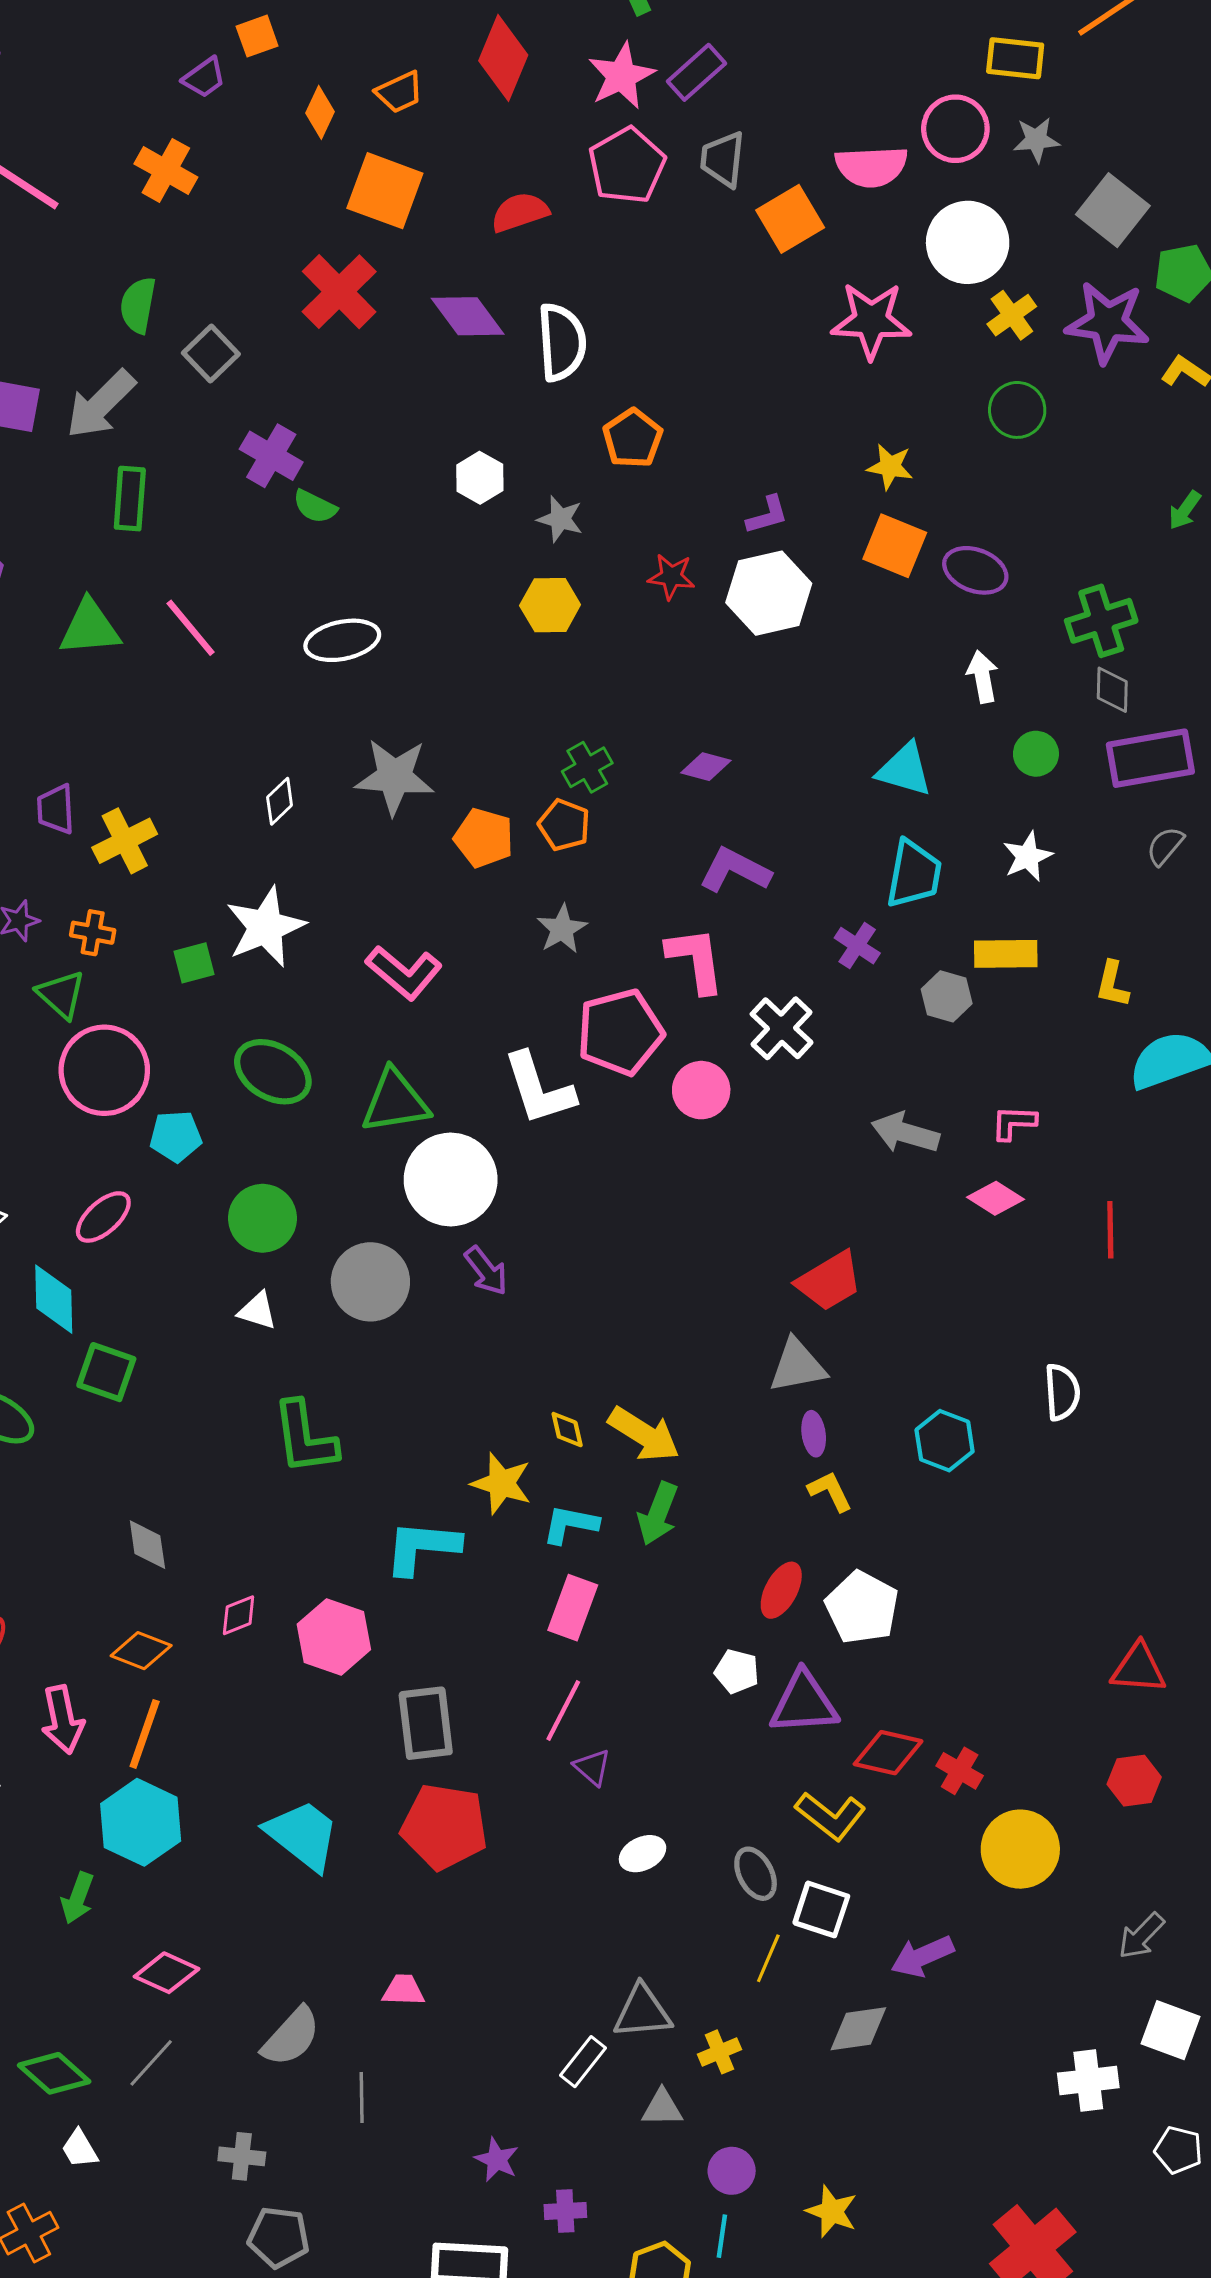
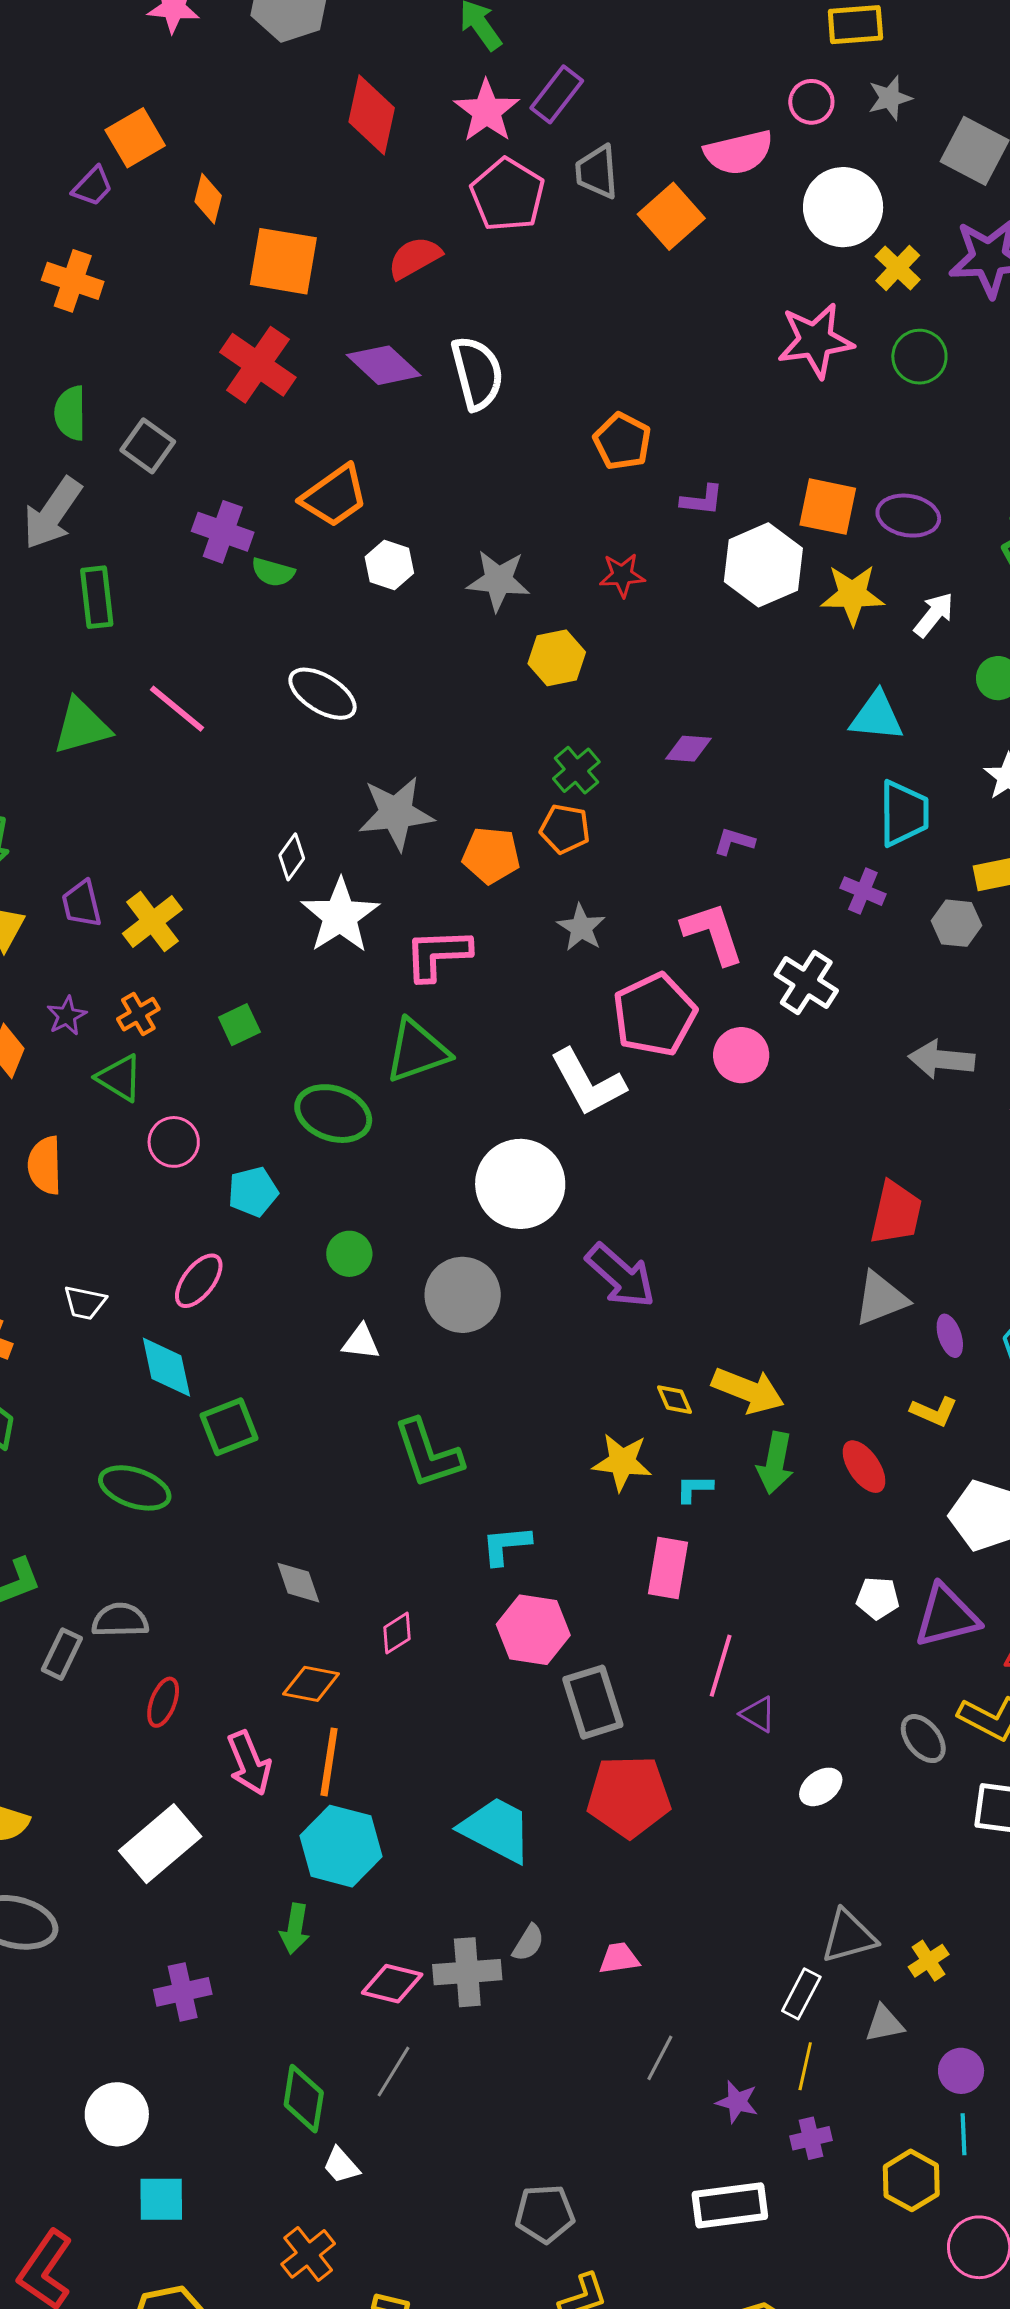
orange square: (257, 36) -> (135, 138), size x1.4
orange trapezoid: (400, 92) -> (334, 496), moved, size x1.5
pink circle: (955, 129) -> (811, 102), size x0.7
pink star: (871, 321) -> (815, 340), moved
orange pentagon: (633, 438) -> (622, 441), moved
yellow star: (890, 467) -> (852, 595), moved, size x1.4
white hexagon: (480, 478) -> (389, 565), moved
purple L-shape: (767, 515) -> (702, 500), turned 33
gray star: (560, 519) -> (498, 580), moved, size x1.4
white hexagon: (769, 593) -> (763, 565), moved
yellow hexagon: (550, 605) -> (557, 658), moved
white ellipse: (342, 640) -> (322, 694), turned 54
white arrow: (982, 677) -> (934, 615), turned 60
purple L-shape: (735, 870) -> (734, 841), size x0.6
white star: (265, 927) -> (340, 916), moved
orange cross: (93, 933) -> (138, 1014), turned -30
pink L-shape: (404, 973) -> (438, 954), moved, turned 148
pink circle: (104, 1070) -> (174, 1142), size x0.6
green triangle: (395, 1101) -> (417, 1051), moved
green circle: (262, 1218) -> (349, 1254), size x0.7
purple arrow: (486, 1271) -> (621, 1276), moved, size x1.5
red trapezoid: (829, 1281) -> (896, 1213), turned -36
green square: (106, 1372) -> (229, 1427), turned -30
purple ellipse: (814, 1434) -> (950, 1336), moved
yellow L-shape: (830, 1491) -> (934, 1411), turned 150
cyan L-shape: (570, 1524) -> (694, 1489), size x0.7
cyan L-shape: (422, 1547) -> (506, 1545), moved, size x0.7
red ellipse: (781, 1590) -> (864, 1467), moved, turned -52
pink rectangle: (573, 1608) -> (668, 1568), moved
pink hexagon: (334, 1637) -> (533, 1630), moved
gray ellipse: (756, 1874) -> (923, 1739), moved
yellow line: (768, 1958) -> (805, 2066), moved
gray semicircle: (291, 2037) -> (528, 1943), moved, size x0.6
green diamond: (54, 2073) -> (304, 2099), turned 68
gray line: (362, 2097) -> (660, 2058), moved, turned 39
gray cross: (242, 2156) -> (467, 1972), moved, size x1.5

